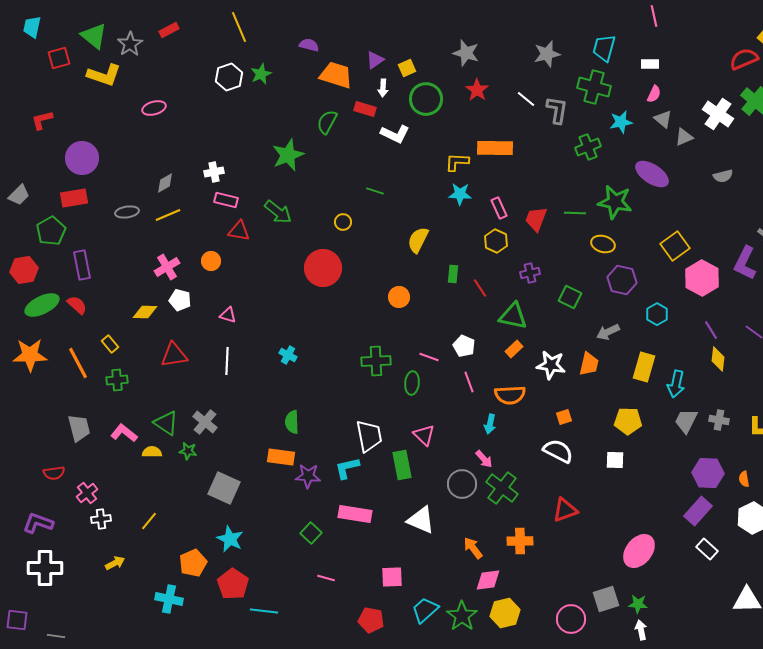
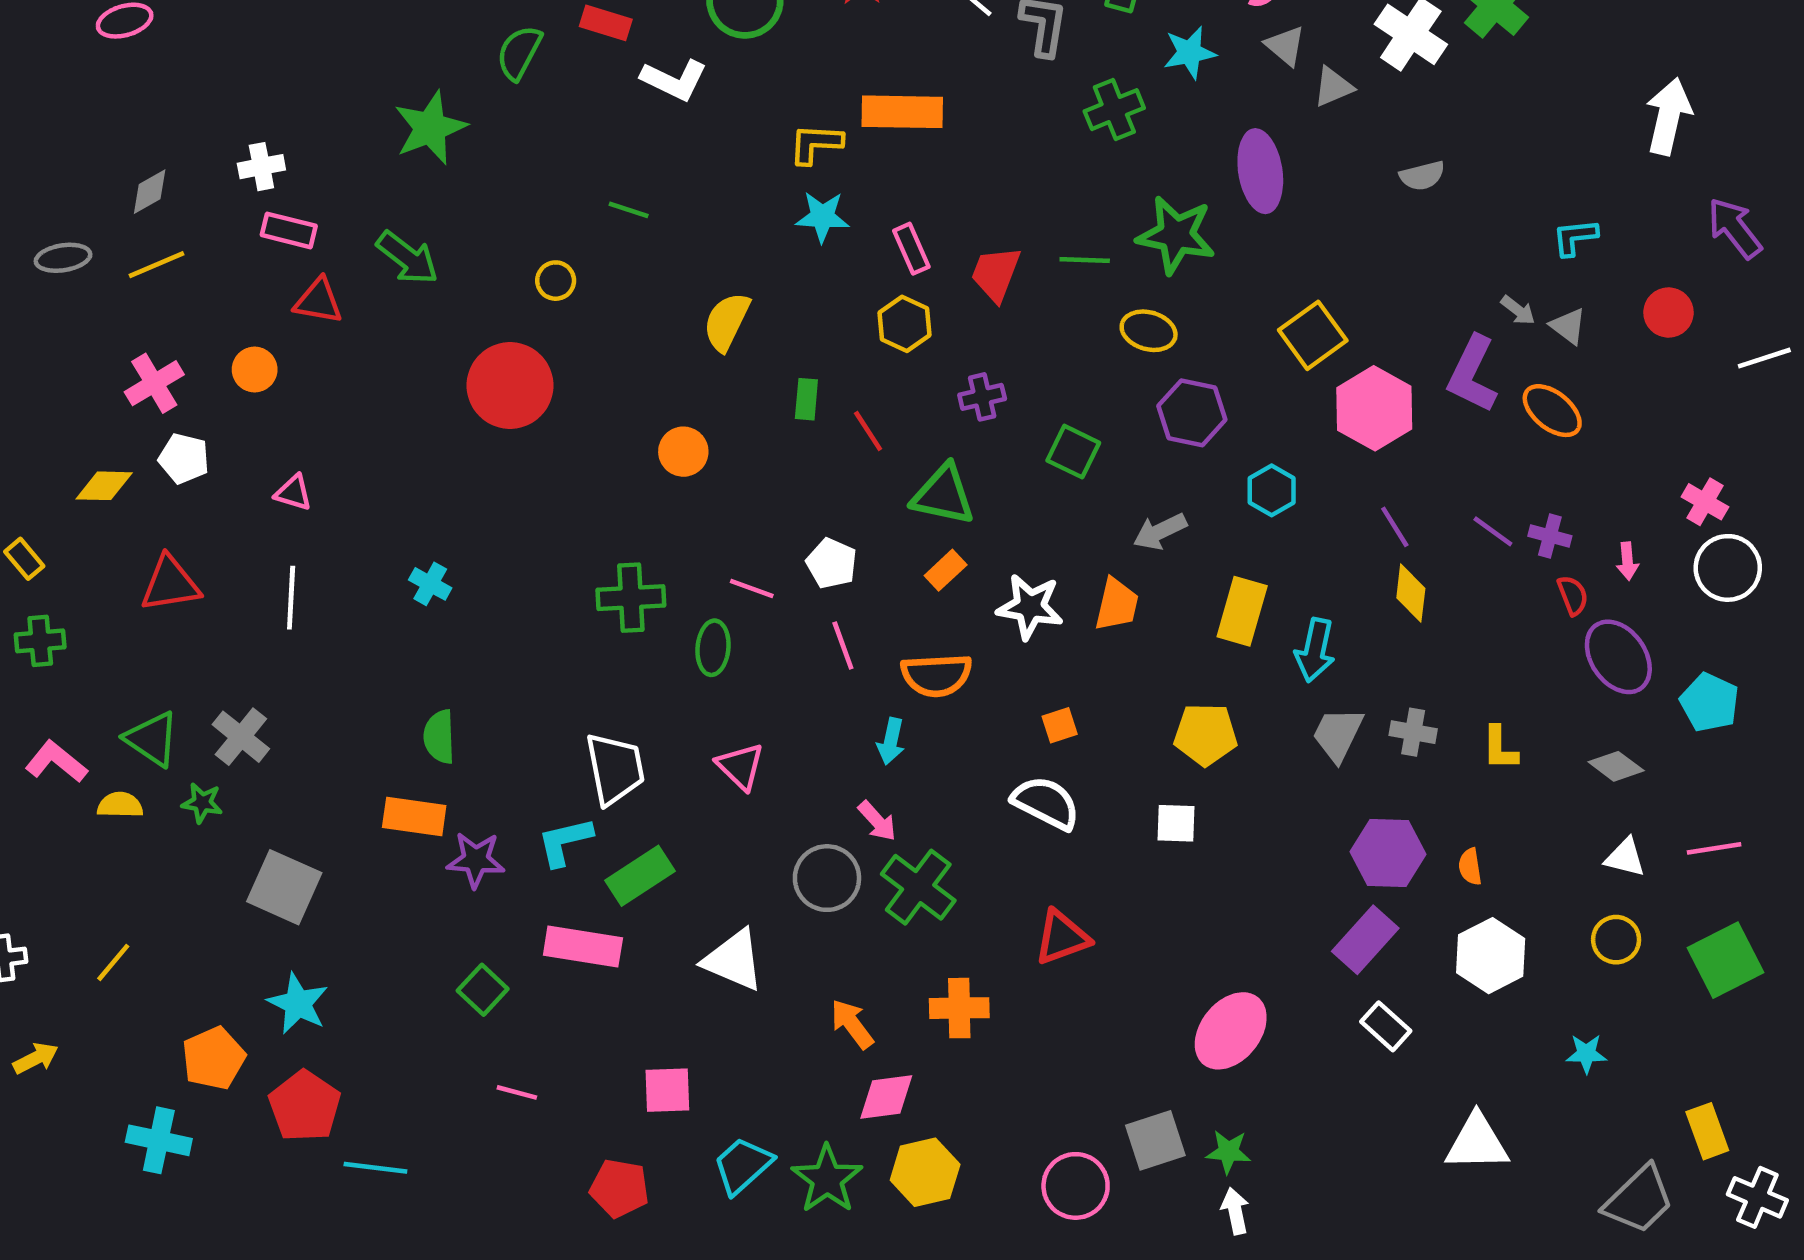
purple ellipse: (652, 174) -> (1260, 171), turned 48
green rectangle: (402, 465) -> (640, 876), moved, turned 68

